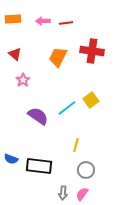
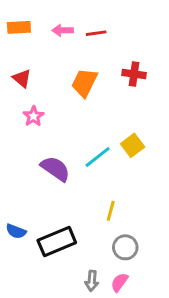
red cross: (92, 51) -> (134, 74), size x0.7
black rectangle: (39, 166) -> (57, 241), turned -30

